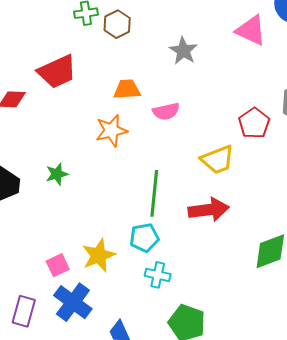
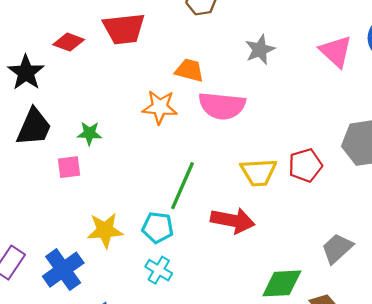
pink semicircle: (166, 111) -> (222, 106), size x1.6
red pentagon: (254, 123) -> (305, 165), moved
pink square: (58, 265) -> (69, 167), moved

